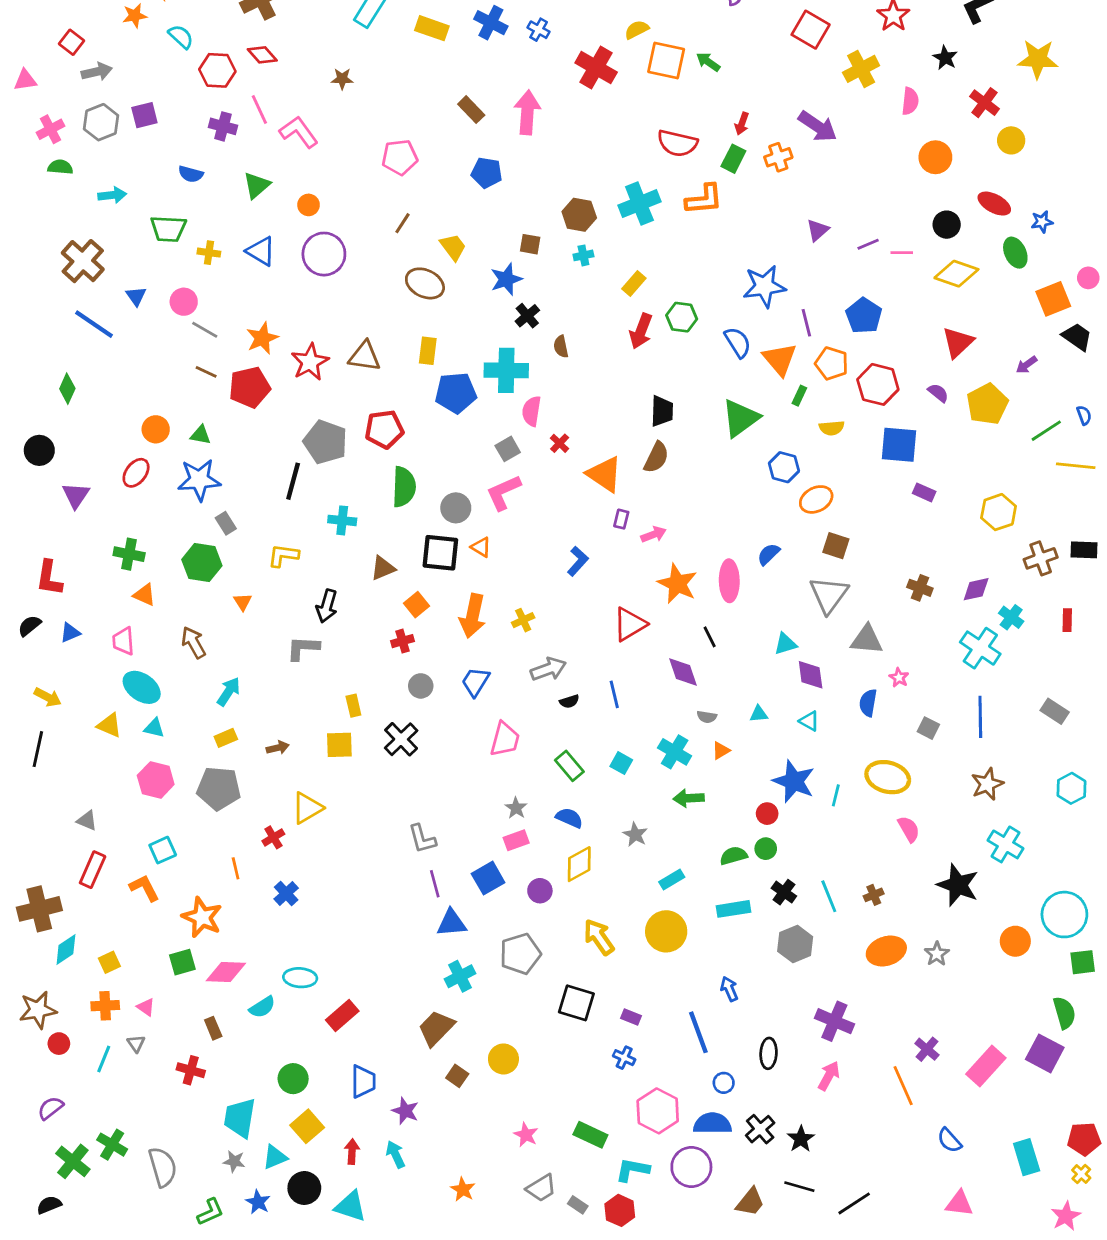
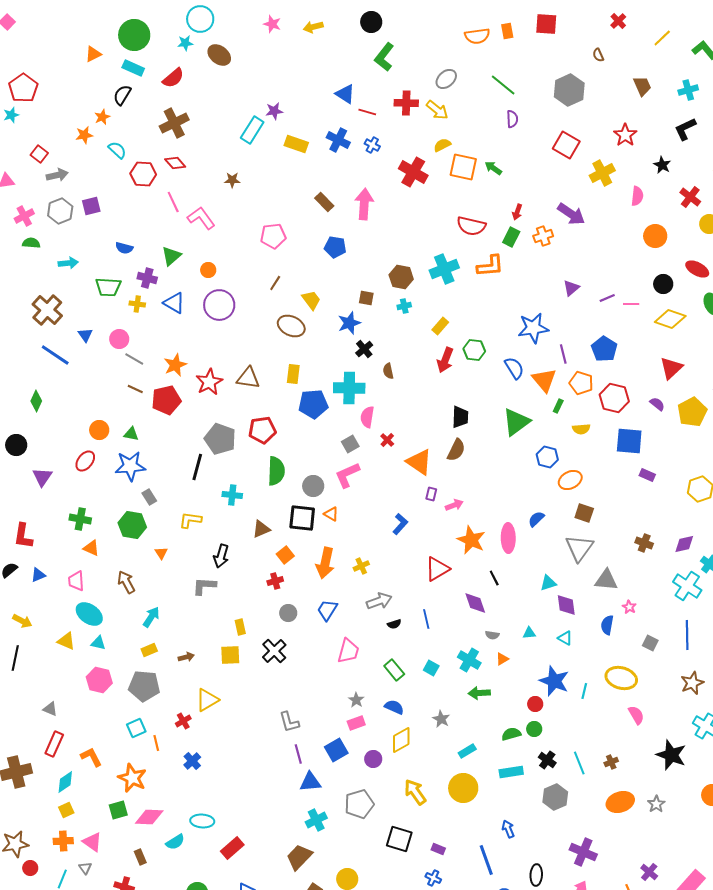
purple cross: (223, 126) -> (147, 278), moved
cyan square: (163, 850) -> (136, 728), moved
cyan diamond: (66, 950) -> (65, 782), moved
pink triangle: (146, 1007) -> (92, 842), size x1.5

